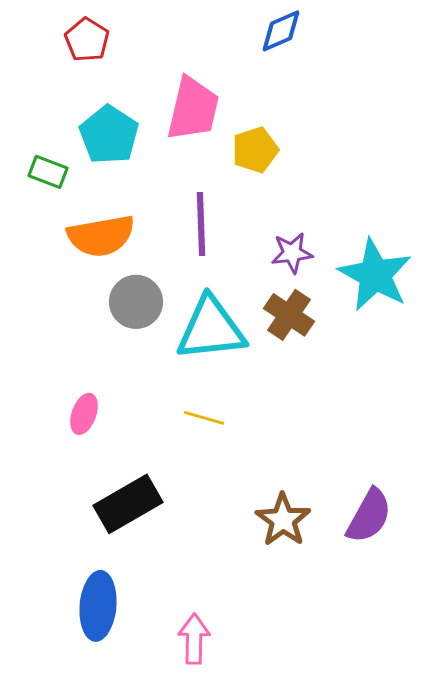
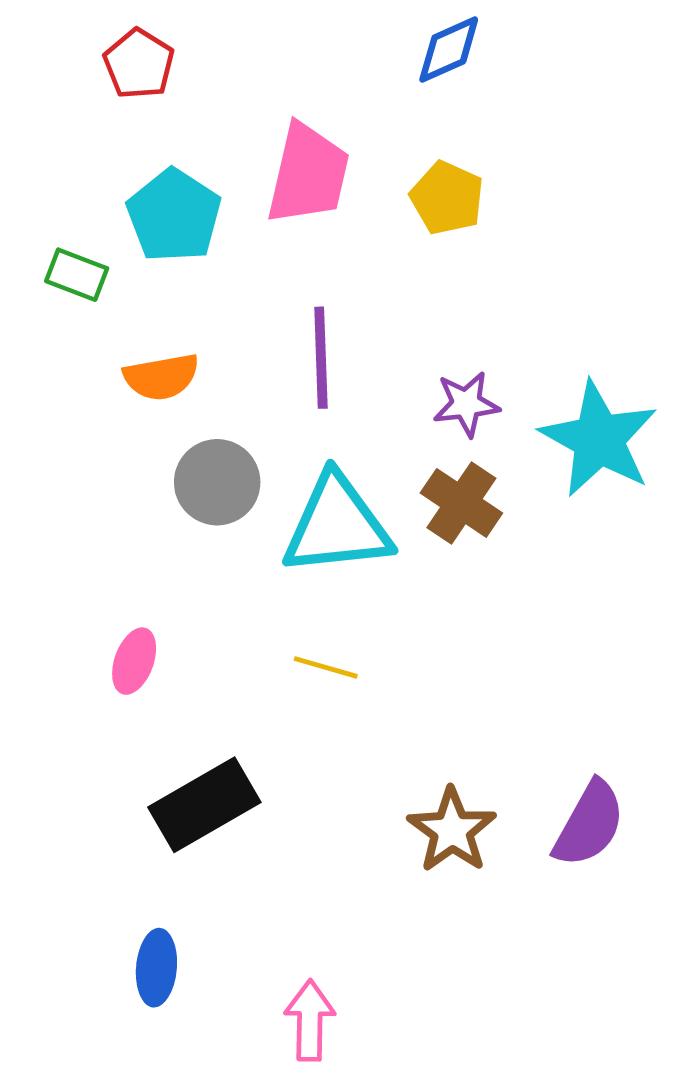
yellow pentagon: (255, 150) -> (447, 198), moved, turned -30
orange semicircle: (101, 236) -> (161, 377), size x0.7
blue ellipse: (98, 606) -> (156, 968), size x0.7

